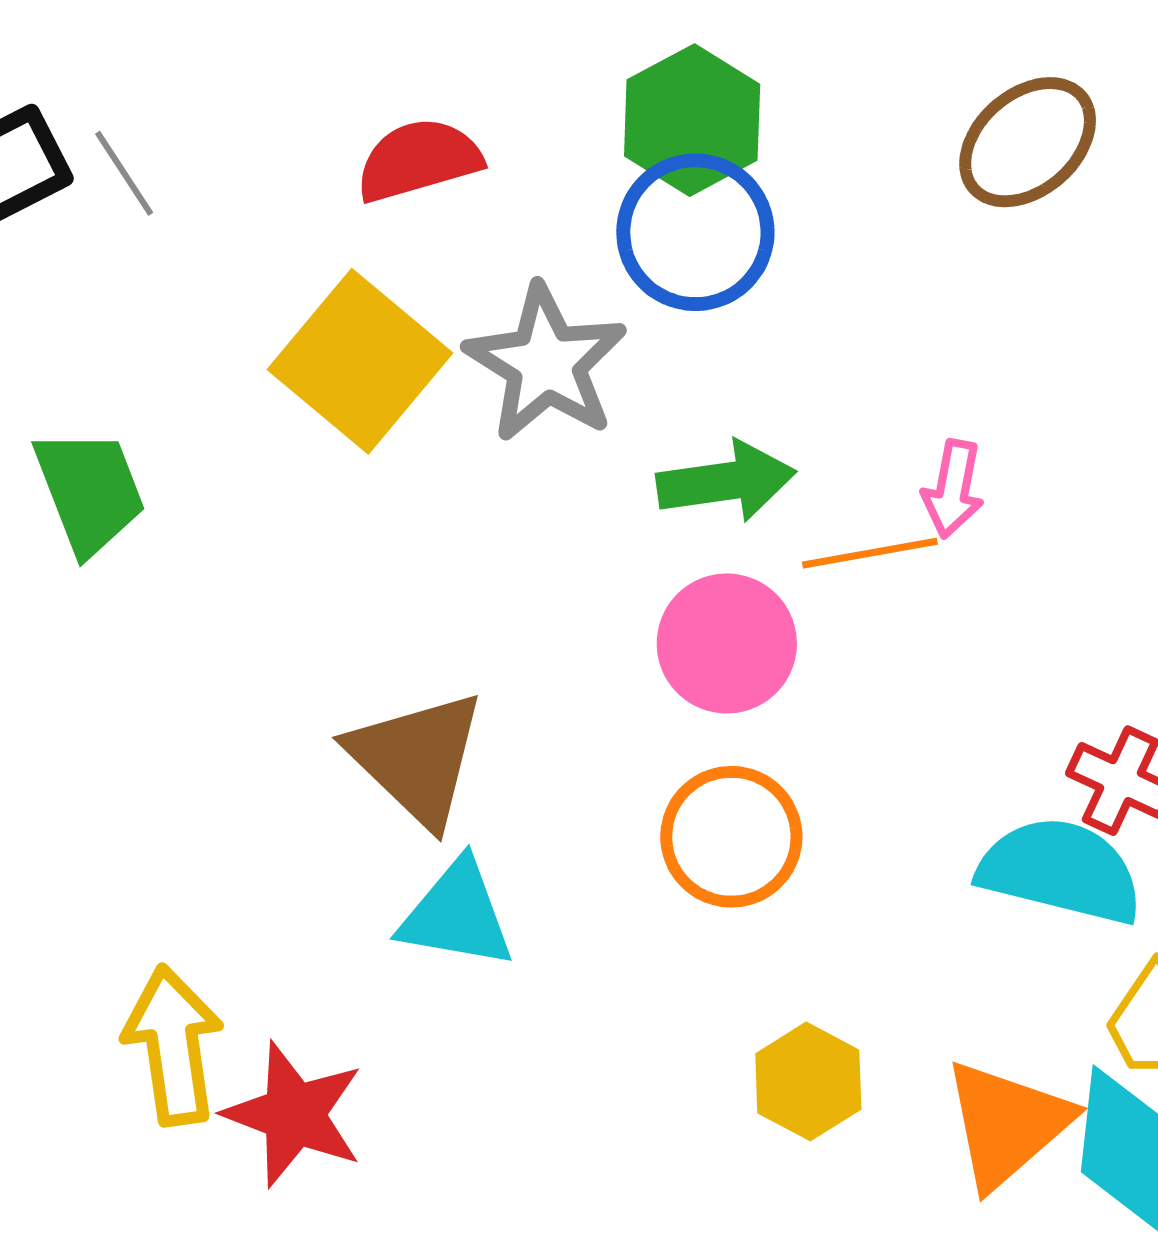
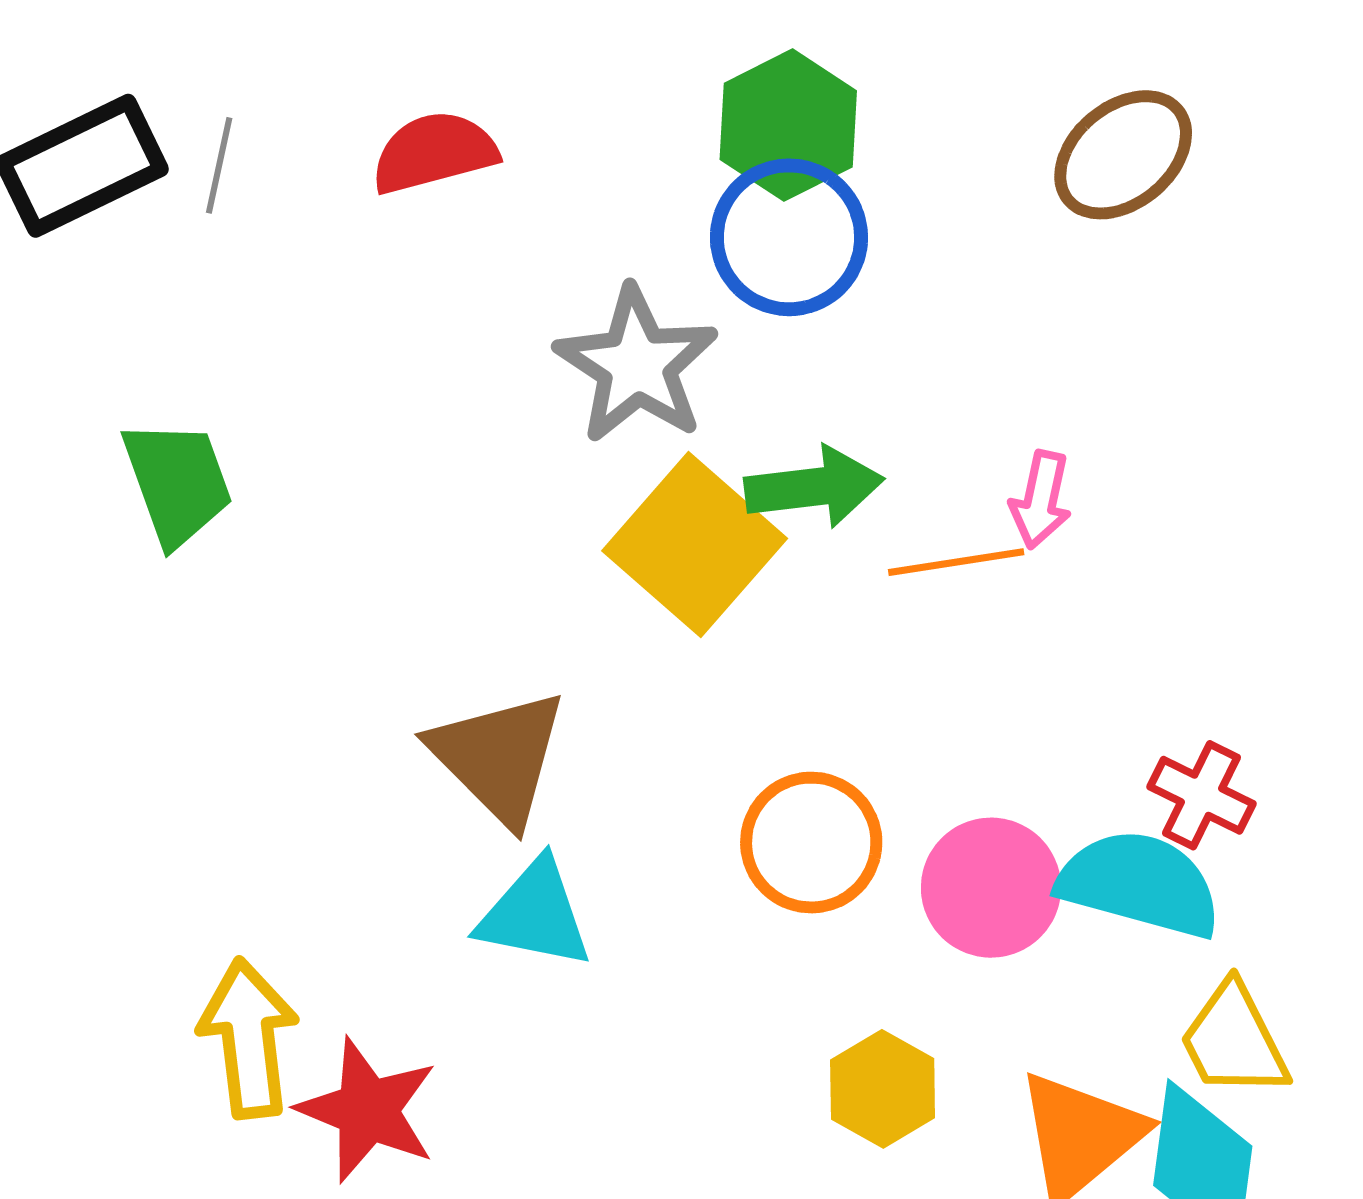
red semicircle: (419, 160) -> (434, 152), moved
gray line: (124, 173) -> (219, 165), turned 44
yellow square: (360, 361) -> (695, 545), moved
pink circle: (727, 643) -> (991, 888), moved

